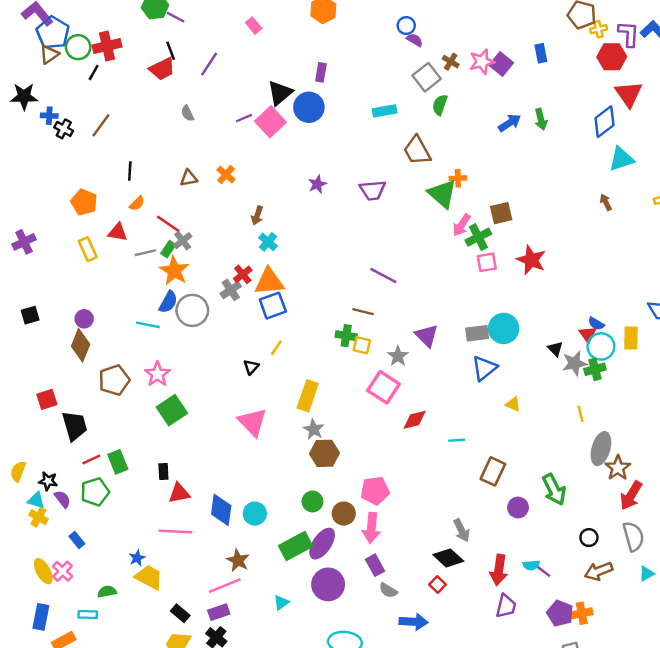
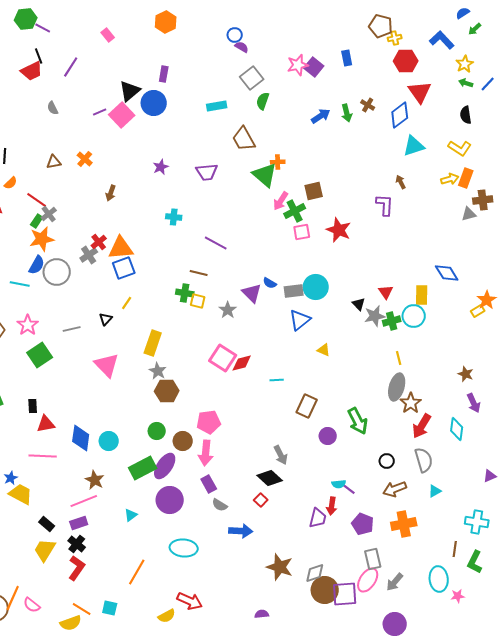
purple L-shape: (629, 34) -> (385, 205), moved
brown cross: (451, 62) -> (368, 105), moved
cyan cross: (268, 242) -> (174, 217), moved, turned -35
gray line: (145, 253) -> (72, 329), moved
orange star: (174, 271) -> (42, 239), turned 30
blue semicircle: (596, 324) -> (270, 283), moved
cyan circle: (601, 346) -> (414, 316), moved
pink square: (383, 387) -> (223, 358), moved
yellow line: (581, 414) -> (399, 358), moved
red arrow: (499, 570) -> (332, 506), moved, size x0.7
orange cross: (582, 613) -> (404, 524), moved, size x1.4

